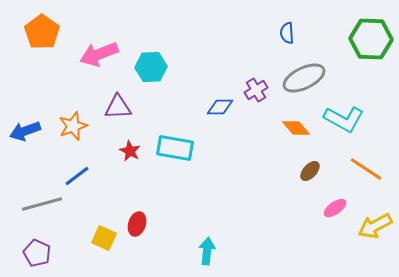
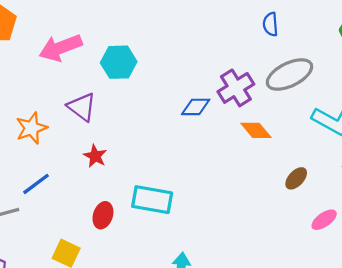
purple cross: (256, 90) -> (236, 88), size x1.4
purple triangle: (118, 107) -> (82, 107), turned 40
orange diamond: (296, 128) -> (256, 130), moved
cyan rectangle: (175, 148) -> (152, 200), moved
red ellipse: (137, 224) -> (103, 215), moved

